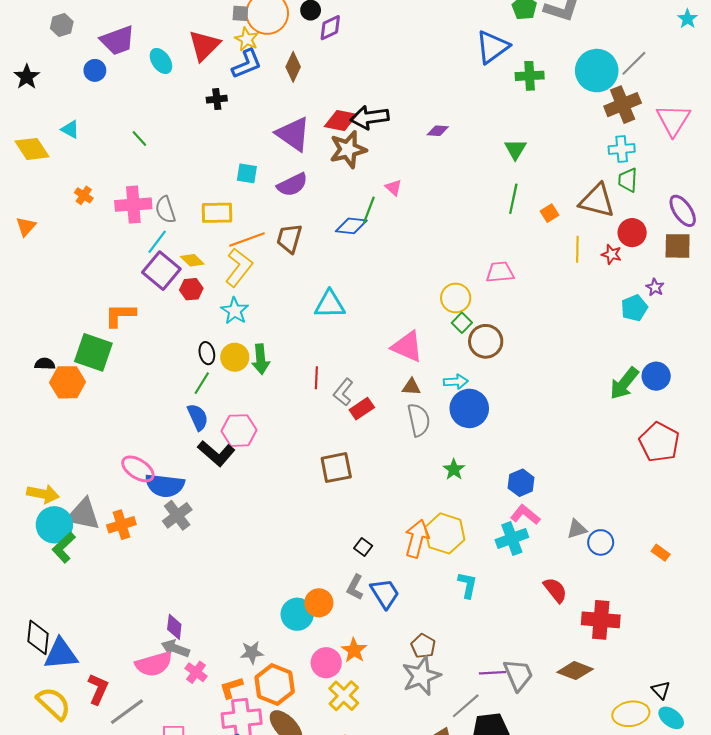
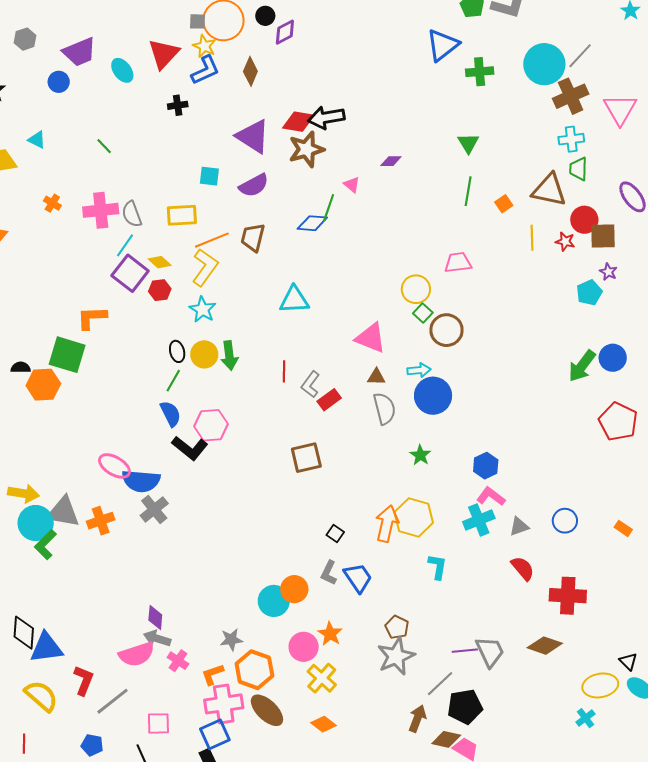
purple diamond: (438, 131) -> (391, 161), moved
brown square: (678, 246) -> (603, 236), moved
gray triangle: (577, 529) -> (519, 526), moved

